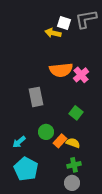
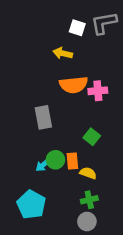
yellow arrow: (53, 33) -> (63, 53), moved
pink cross: (81, 75) -> (98, 91), turned 35
orange rectangle: (60, 141) -> (72, 161), moved, turned -48
cyan arrow: (19, 142) -> (43, 165), moved

